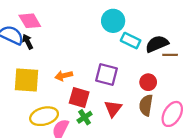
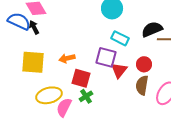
cyan rectangle: (131, 41) -> (120, 38), moved
red triangle: (113, 108) -> (119, 70), moved

